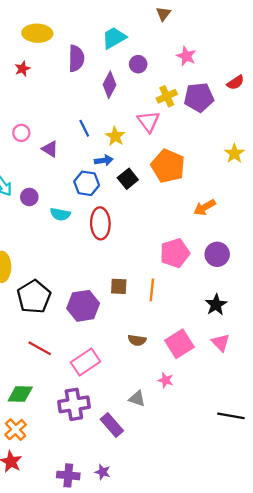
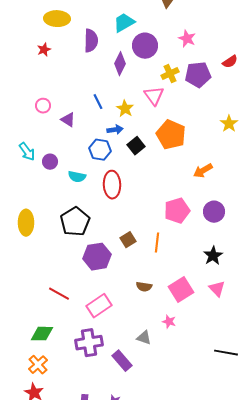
purple circle: (138, 64) -> (145, 46), size x1.6
brown square: (119, 286) -> (128, 240), turned -35
black pentagon: (34, 297) -> (75, 222), moved

